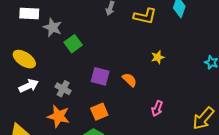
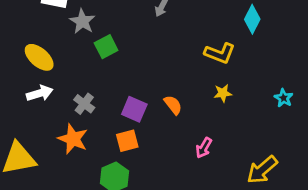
yellow L-shape: (145, 16) -> (220, 53), moved
yellow star: (158, 57) -> (223, 93), moved
purple square: (100, 76) -> (134, 109), moved

